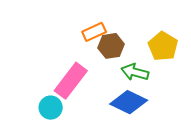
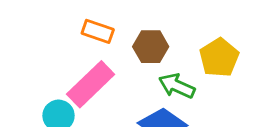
orange rectangle: (94, 32) -> (98, 31), moved, turned 35

